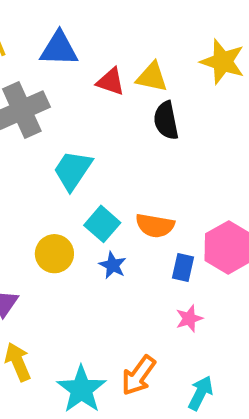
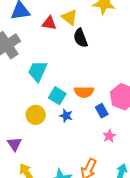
yellow triangle: (152, 77) -> (70, 17), turned 36
blue rectangle: (183, 267) -> (102, 111), turned -32

